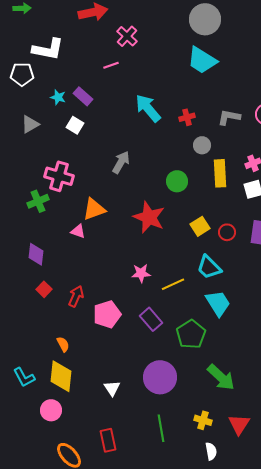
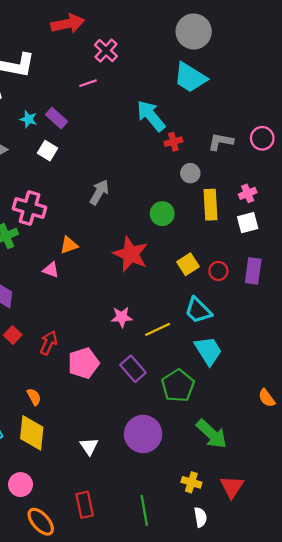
cyan arrow: (148, 108) -> (151, 116), moved
orange triangle: (94, 209) -> (69, 245), size x0.7
pink circle: (51, 410) -> (21, 485), moved
green line: (161, 428) -> (144, 510), moved

